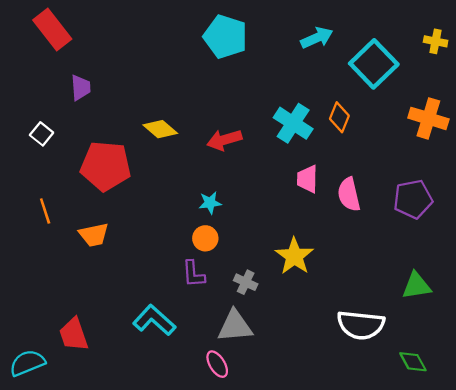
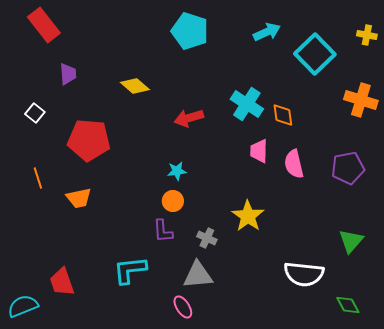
orange diamond: (339, 117) -> (283, 115), moved, turned -30
yellow diamond: (160, 129) -> (135, 86), moved
green triangle: (417, 286) -> (351, 241), turned -40
cyan L-shape: (154, 320) -> (130, 270), turned -48

